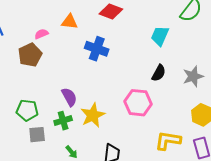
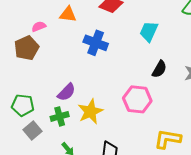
cyan trapezoid: (160, 36) -> (149, 31), moved
purple semicircle: (69, 97) -> (66, 92), turned 72
gray square: (37, 135) -> (32, 130), turned -36

